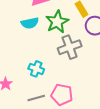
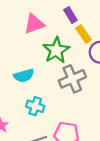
cyan semicircle: (30, 23) -> (24, 76), moved

